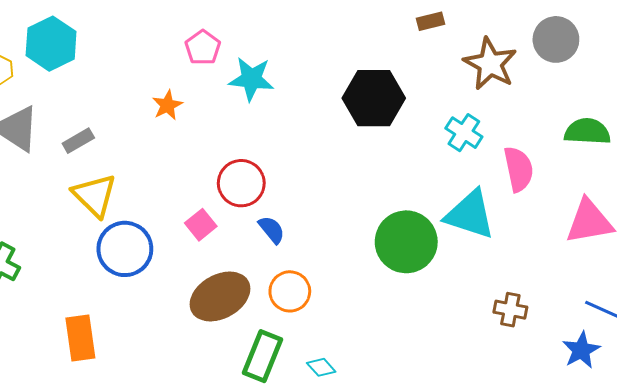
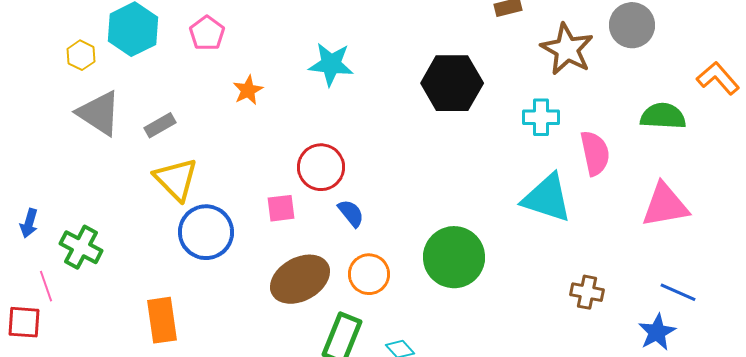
pink pentagon: (203, 48) -> (207, 33), moved
cyan cross: (464, 133) -> (541, 117), turned -33
pink square: (201, 225) -> (281, 208), turned 32
green circle: (406, 242) -> (454, 257), moved

